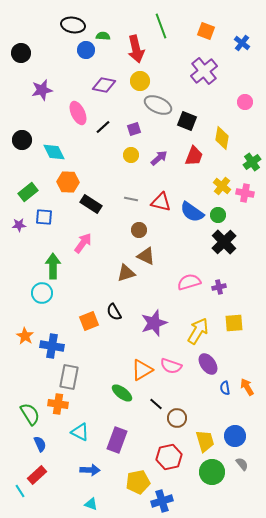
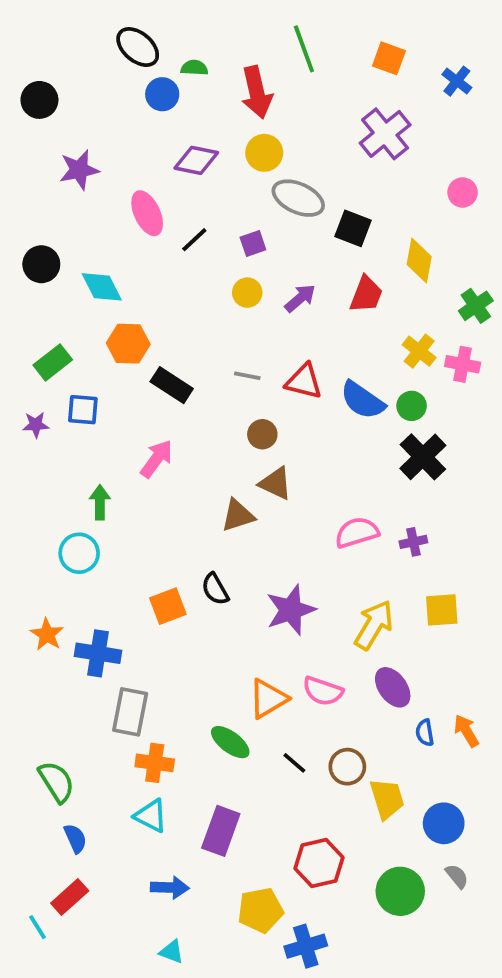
black ellipse: (73, 25) -> (138, 47), turned 30
green arrow: (53, 266) -> (100, 502), size x0.7
orange cross: (58, 404) -> (155, 763), moved
brown circle: (177, 418) -> (347, 767), moved
yellow trapezoid: (205, 441) -> (387, 799), moved

